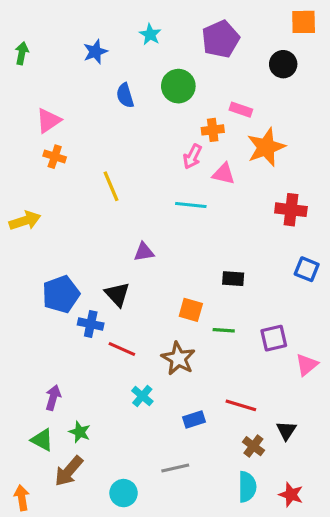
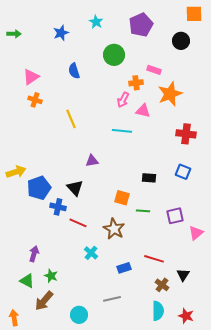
green arrow: (22, 53) -> (14, 34), turned 80
blue semicircle: (125, 95) -> (74, 71), moved
yellow arrow: (25, 221) -> (16, 172), moved
blue square: (307, 269) -> (183, 172), moved

